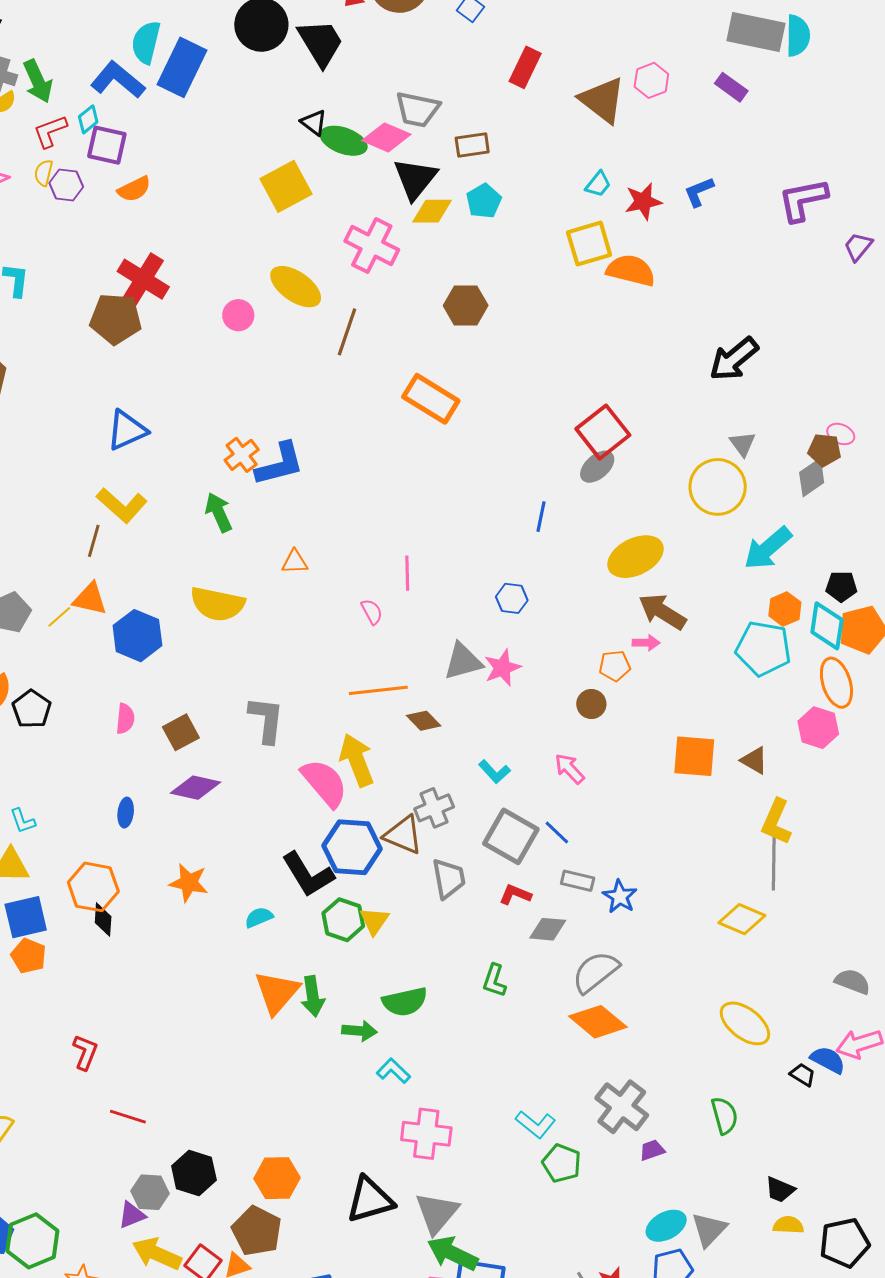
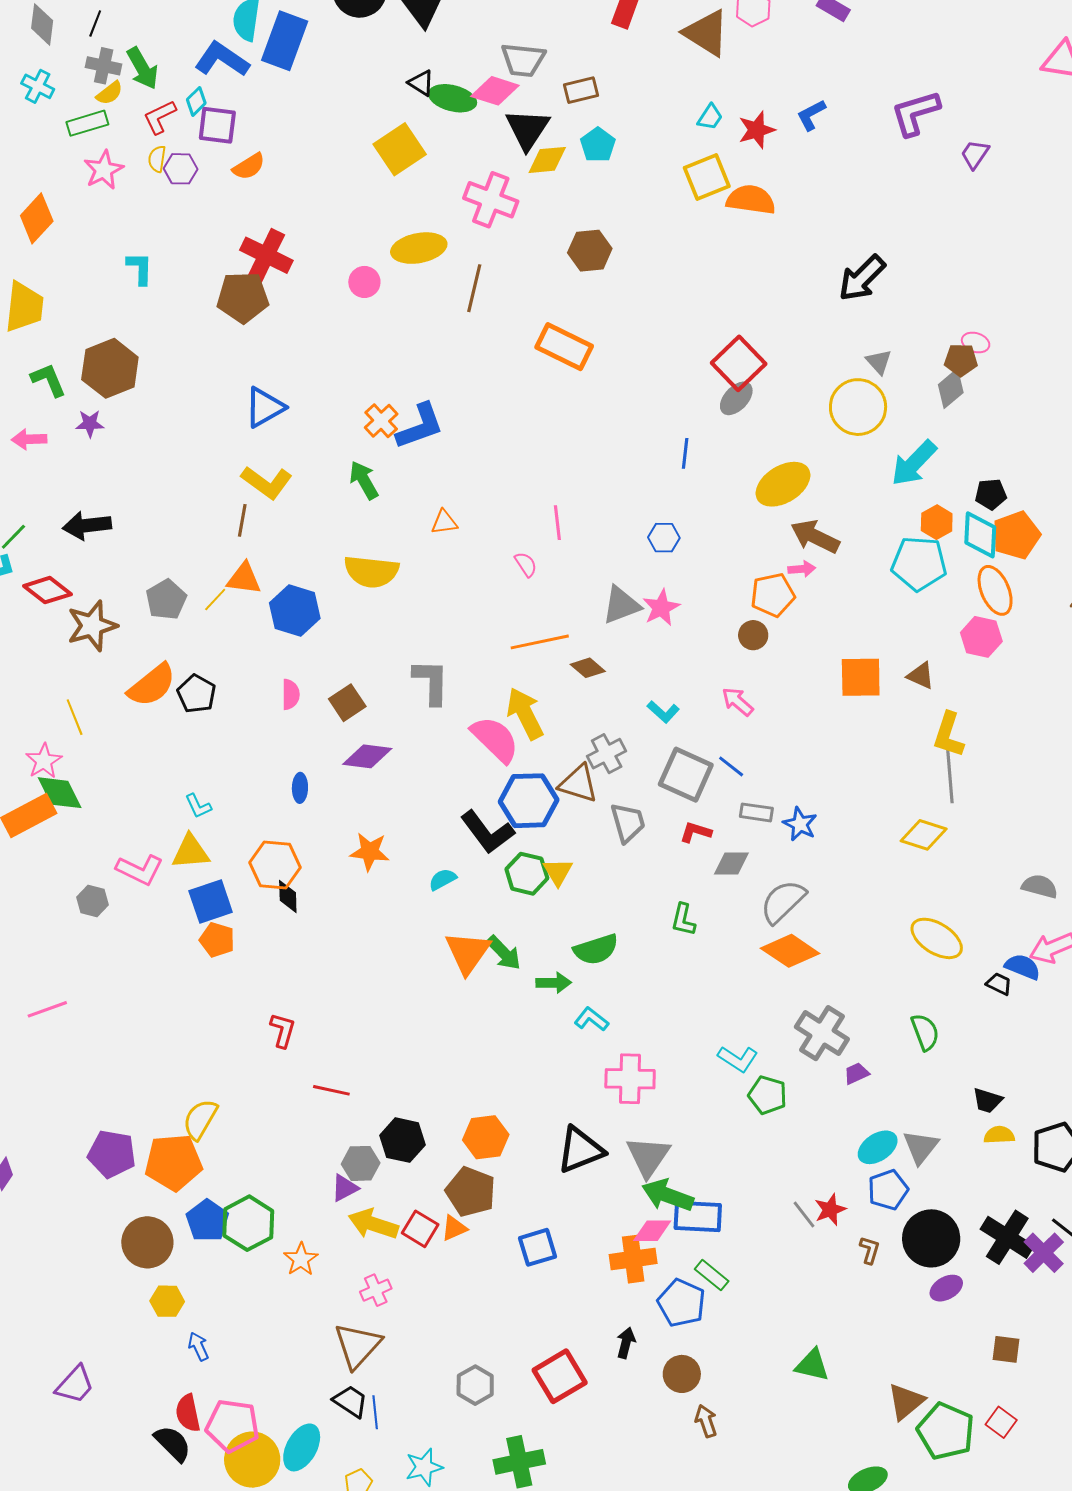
yellow ellipse: (296, 287) -> (419, 248), turned -40
orange pentagon: (615, 666) -> (773, 595), size x1.4
green arrow: (313, 996) -> (504, 953), turned -30

